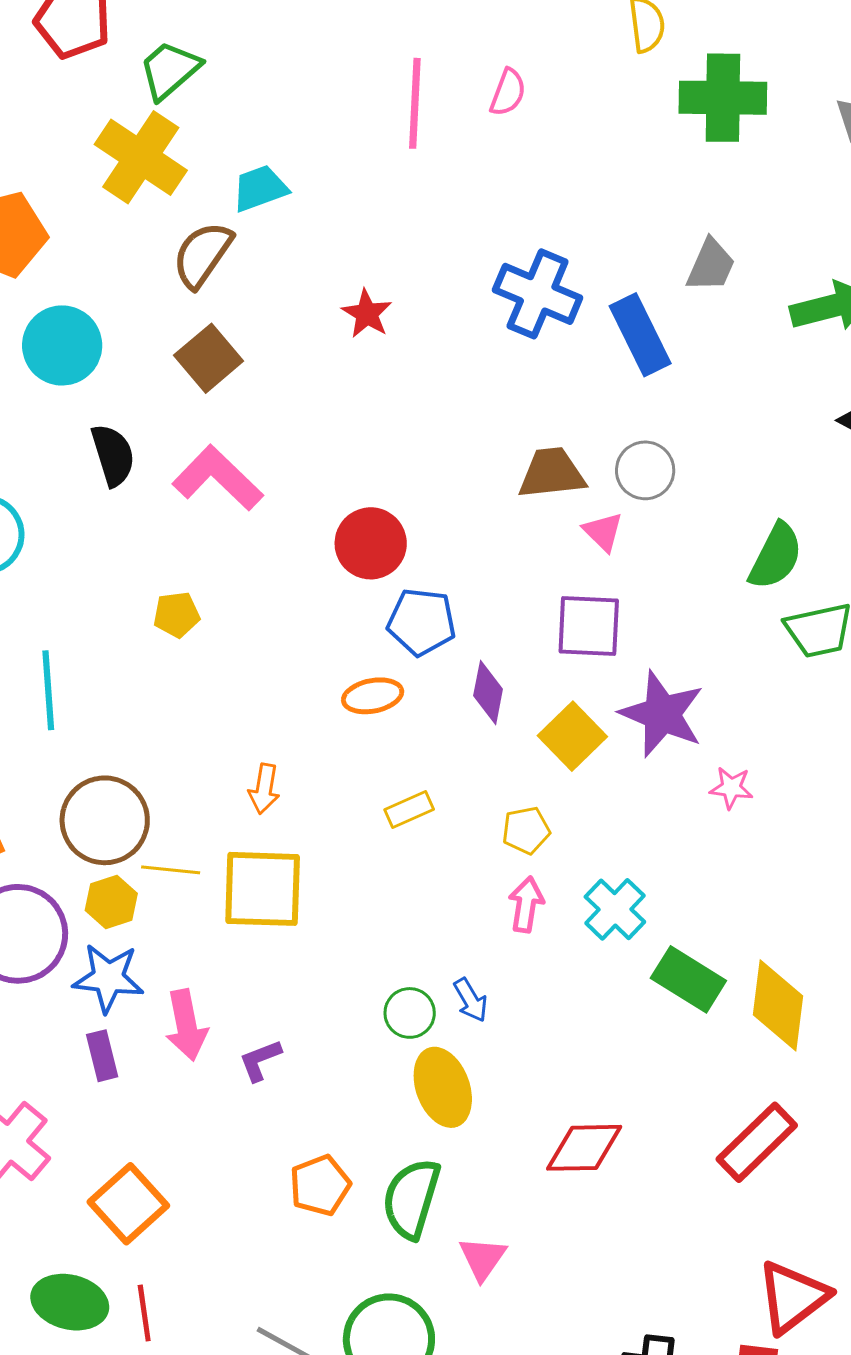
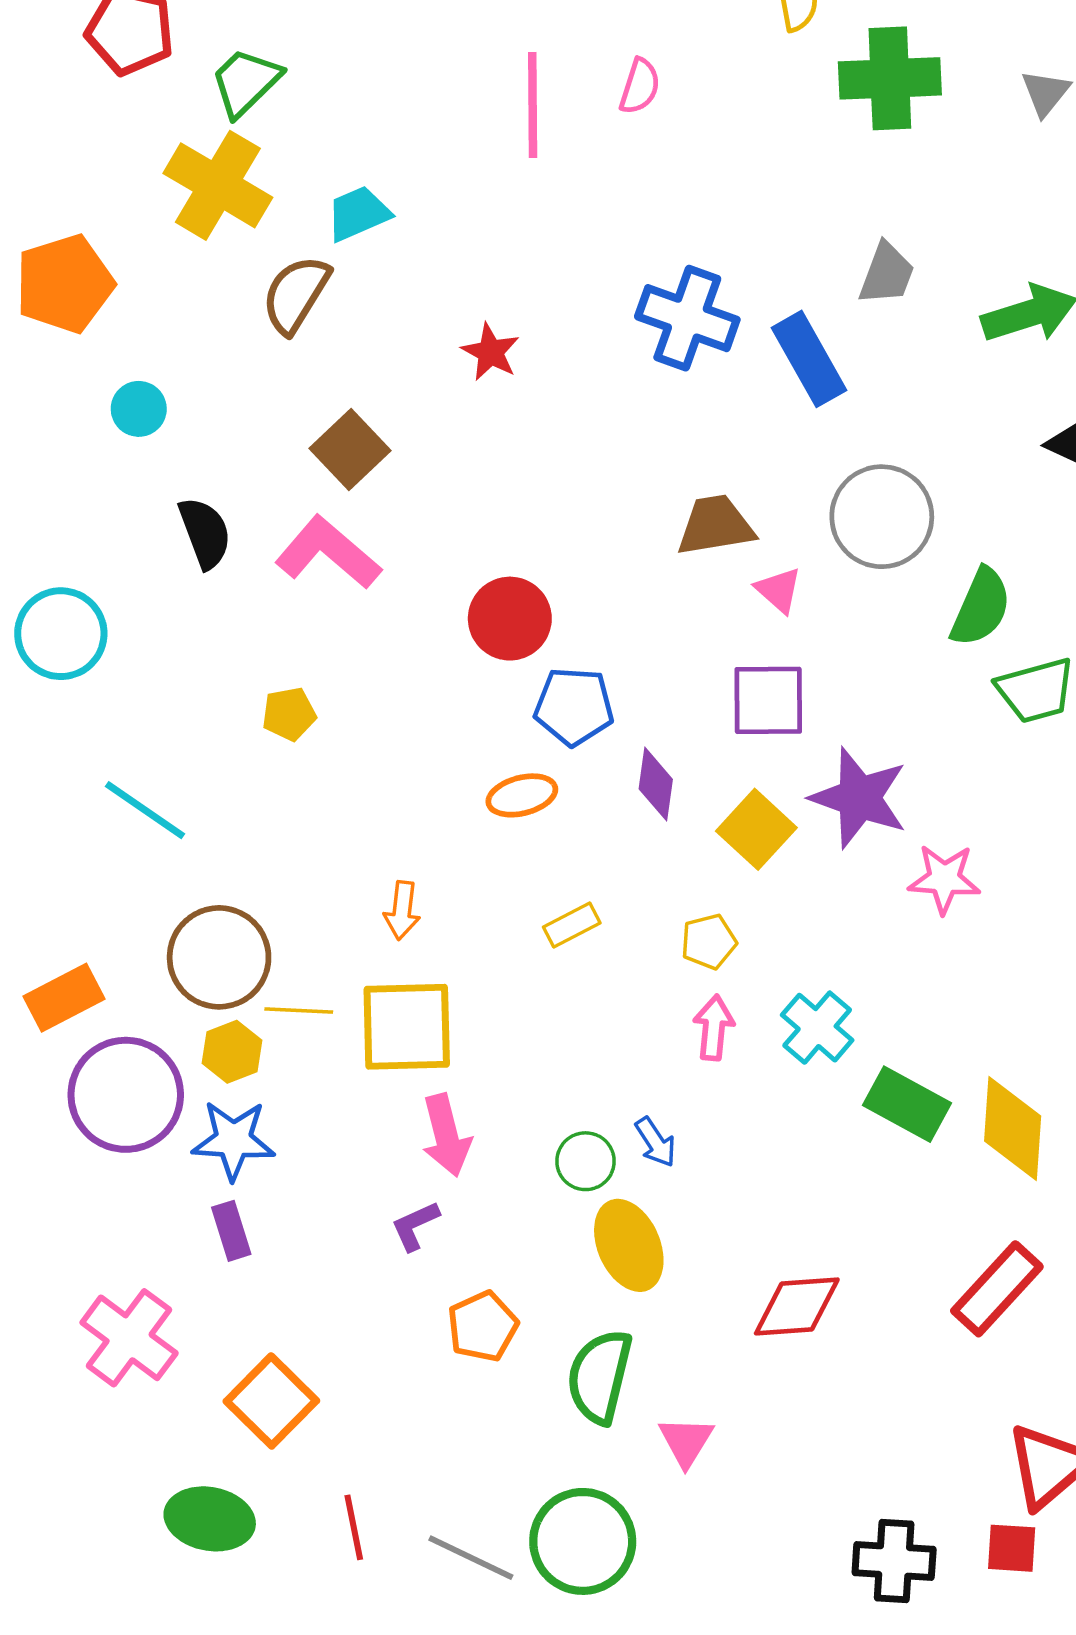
cyan circle: (62, 345) -> (139, 409), size x0.6
brown square: (209, 358) -> (350, 449), moved
gray circle: (645, 470) -> (882, 517), moved, size x1.5
cyan line: (48, 690) -> (145, 810), turned -48
pink star: (731, 788) -> (944, 879), size x1.4
pink arrow: (186, 1025) -> (446, 1135), moved
orange pentagon: (320, 1185) -> (483, 1326), moved
red line: (144, 1313) -> (354, 1527), moved

